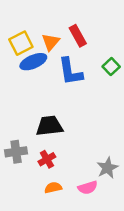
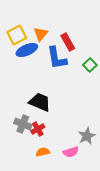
red rectangle: (78, 36) -> (68, 42), moved
green square: (111, 67) -> (90, 65), moved
black trapezoid: (49, 126) -> (40, 102), turned 30
gray cross: (16, 152) -> (23, 124), moved, turned 30

